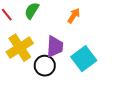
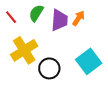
purple trapezoid: (55, 47) -> (59, 20), moved

